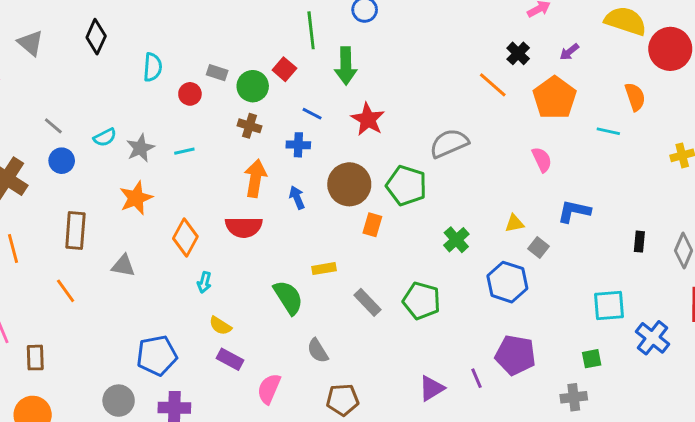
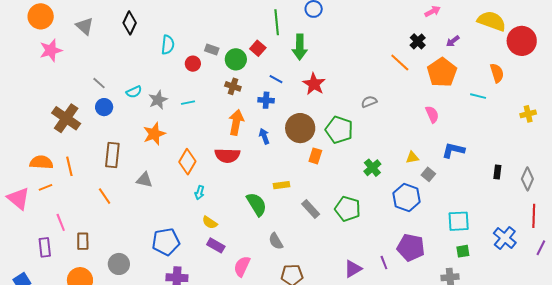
gray semicircle: (449, 143) -> (369, 102), size x0.6
cyan square: (609, 305) -> (459, 221), moved
gray circle: (119, 401) -> (119, 264), moved

